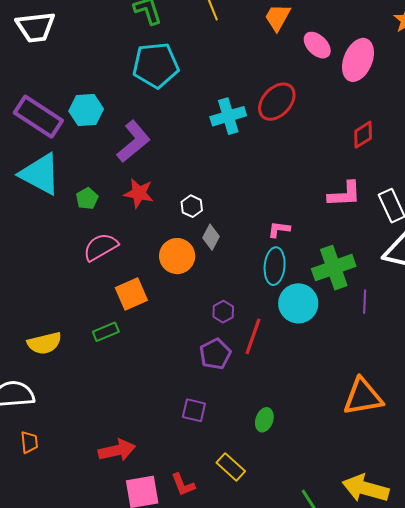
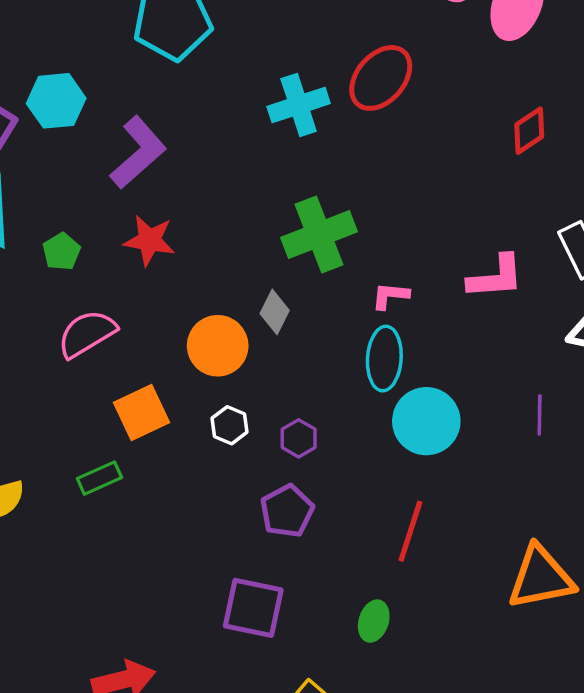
pink L-shape: (345, 194) -> (496, 277), moved
white hexagon: (192, 206) -> (229, 425), moved
green cross: (334, 268) -> (319, 235), moved
red line: (253, 336) -> (410, 531), moved
purple square: (194, 410) -> (253, 608), size x1.5

